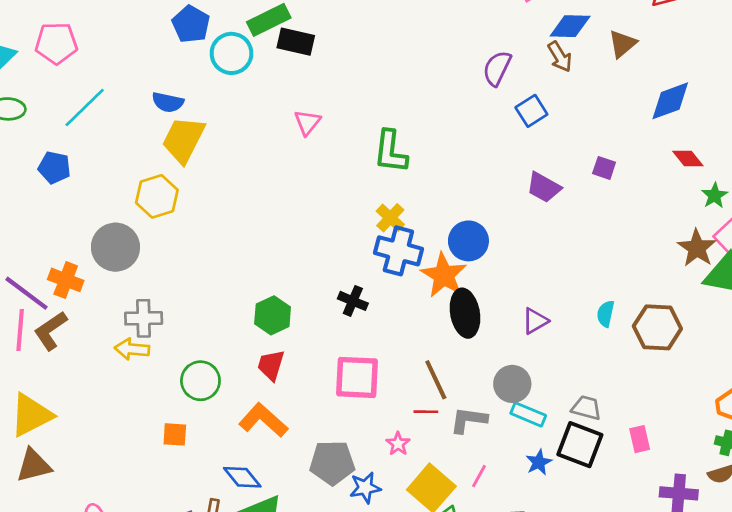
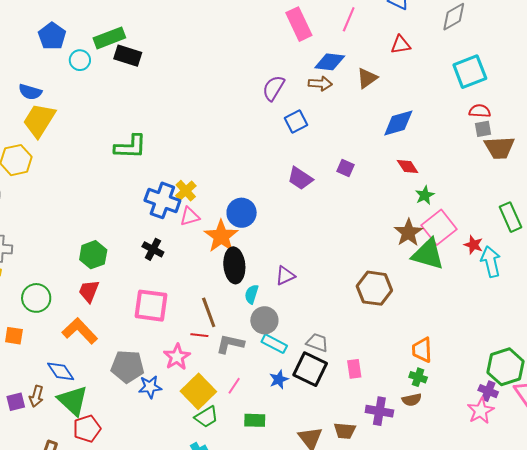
cyan circle: (231, 53) -> (80, 60), size x0.7
brown arrow: (560, 57) -> (320, 84), turned -60
pink triangle: (307, 122) -> (190, 217), moved, turned 30
green L-shape: (391, 152) -> (130, 147), moved, turned -100
blue cross: (398, 251) -> (162, 200), moved
cyan semicircle: (606, 314) -> (252, 294), moved
pink star: (398, 444) -> (177, 357), size x1.5

